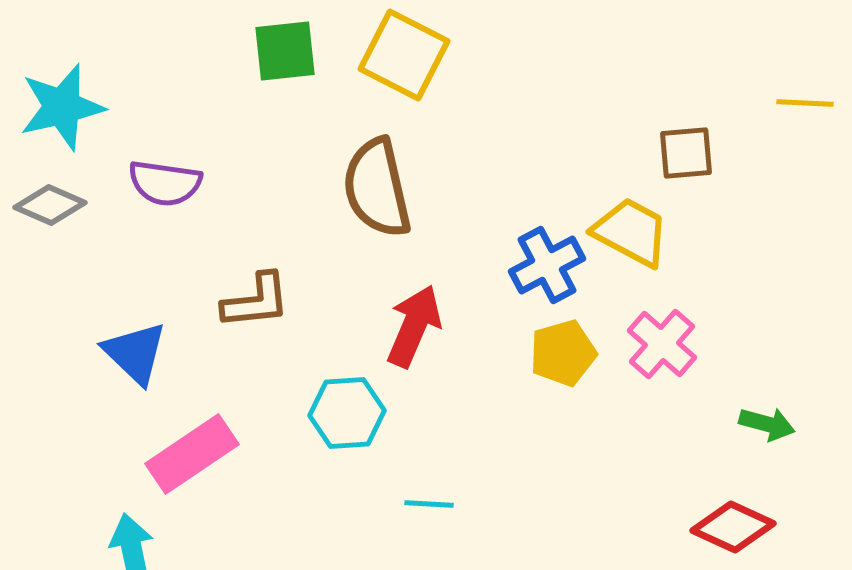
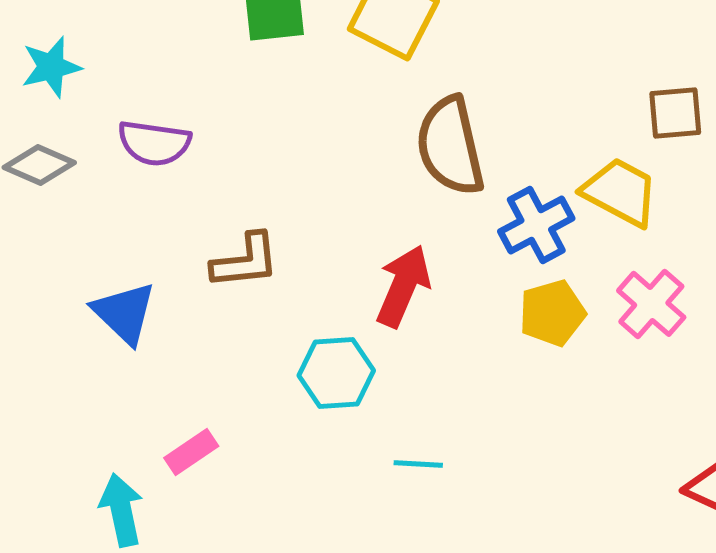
cyan star: (62, 107) -> (51, 67), size x0.7
brown semicircle: (377, 188) -> (450, 146), moved
pink rectangle: (192, 454) -> (191, 452), moved, size x0.6

